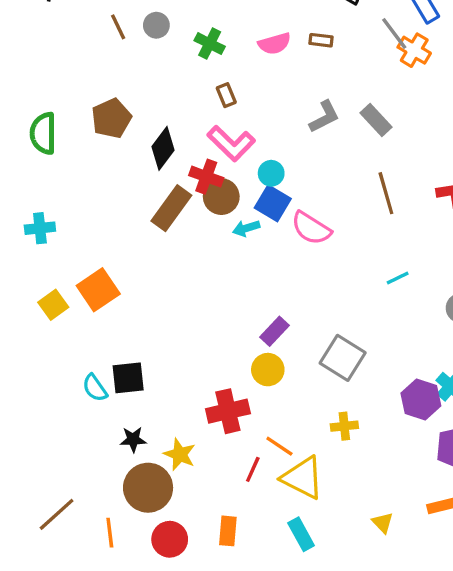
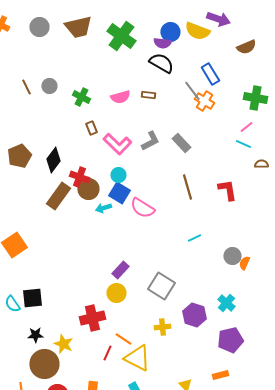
brown pentagon: (111, 118) -> (19, 156), moved
pink L-shape: (231, 143) -> (117, 144), moved
purple hexagon: (421, 400) -> (194, 315), moved

